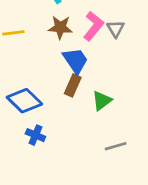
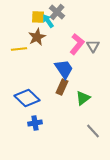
brown star: (60, 27) -> (37, 37), moved, turned -30
blue cross: (35, 135) -> (35, 123), turned -32
gray line: (116, 146) -> (93, 131), turned 63

